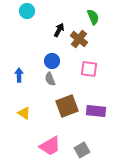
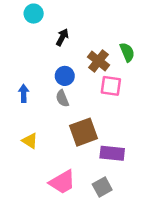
green semicircle: (93, 17) -> (127, 52), moved
black arrow: (59, 30) -> (62, 37), moved
brown cross: (79, 39) -> (98, 61), moved
purple rectangle: (96, 111) -> (112, 153), moved

